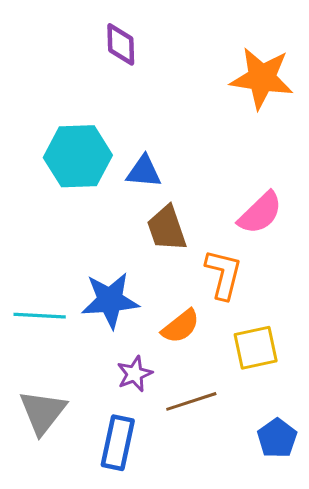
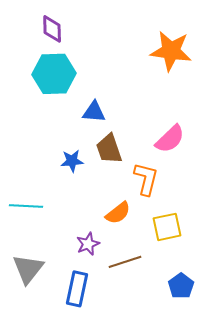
purple diamond: (121, 44) -> (52, 29), moved
cyan hexagon: (78, 156) -> (54, 74), moved
blue star: (110, 300) -> (72, 161), moved, size x0.6

